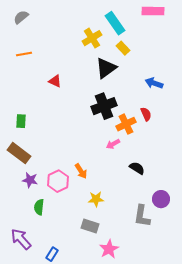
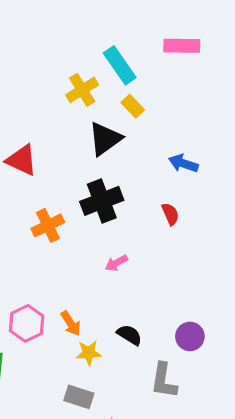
red triangle: (55, 81) -> (22, 160), size x1.5
orange cross: (126, 124) -> (48, 225), moved
black semicircle: (137, 168) -> (129, 335), moved
orange arrow: (81, 171) -> (71, 323), moved
purple circle: (161, 199) -> (190, 336), moved

